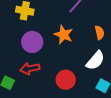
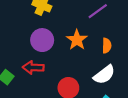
orange semicircle: (100, 33) -> (107, 46), moved

